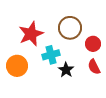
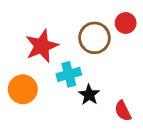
red circle: (93, 44) -> (126, 23), moved
red semicircle: (94, 67) -> (123, 111), moved

